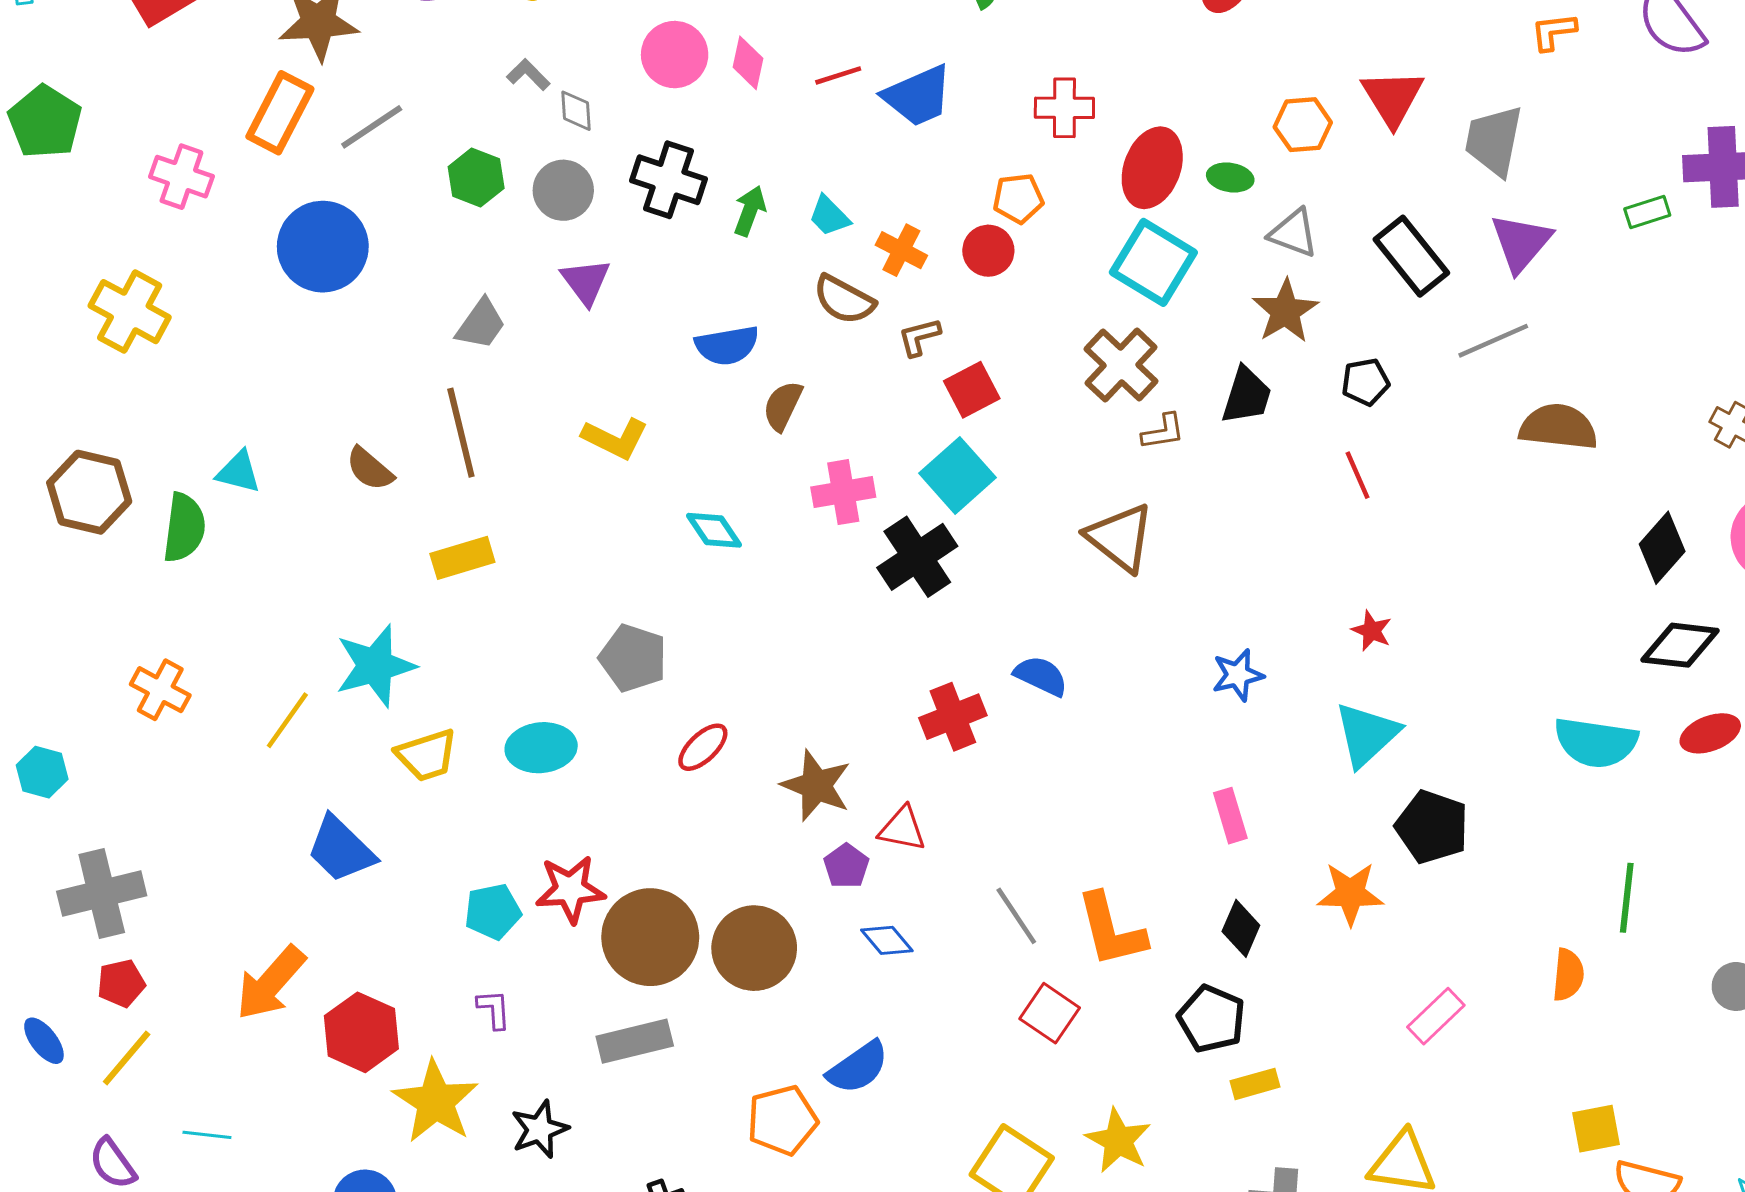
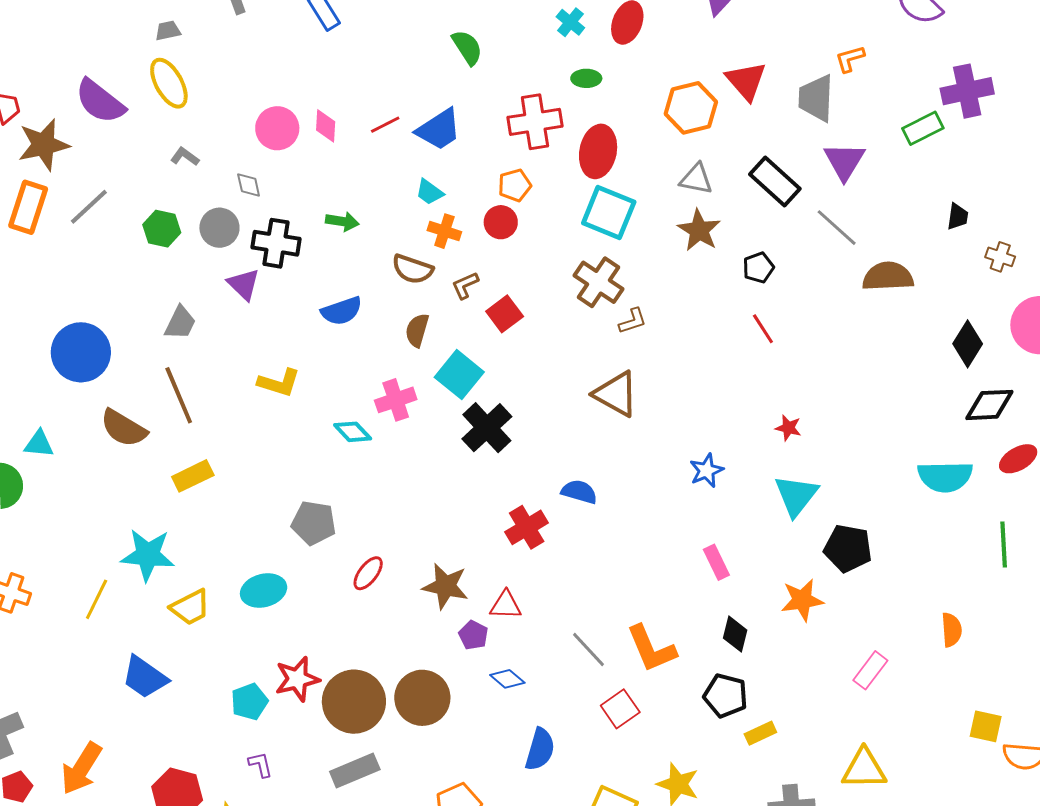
orange L-shape: (1554, 32) -> (850, 59), moved
red cross: (1064, 108) -> (535, 122), size x1.4
gray diamond: (576, 111) -> (249, 185), moved
orange hexagon: (1303, 125) -> (691, 108), size x1.4
green ellipse: (1230, 177) -> (586, 78), moved
black cross: (668, 180) -> (276, 243), moved
green arrow: (750, 211) -> (342, 221), turned 88
green rectangle: (1647, 212) -> (923, 128), size x1.4
cyan trapezoid: (829, 216) -> (429, 192), moved
blue circle: (323, 247) -> (81, 352), moved
gray line: (1493, 341) -> (837, 228), turned 75
black trapezoid: (1247, 396) -> (958, 217), moved, size x0.7
brown semicircle: (783, 406) -> (417, 330), moved
brown semicircle: (370, 469) -> (124, 428), size x1.4
cyan square: (958, 475) -> (459, 375), moved
pink cross: (843, 492) -> (396, 400), moved
cyan star: (375, 666) -> (148, 555), turned 30
green line: (1627, 898) -> (1004, 545), moved
orange arrow: (271, 983) -> (81, 768), moved
red square: (1050, 1013) -> (620, 709), turned 30
blue semicircle: (858, 1067) -> (540, 749), moved, turned -30
yellow square: (1596, 1129) -> (986, 726), turned 32

